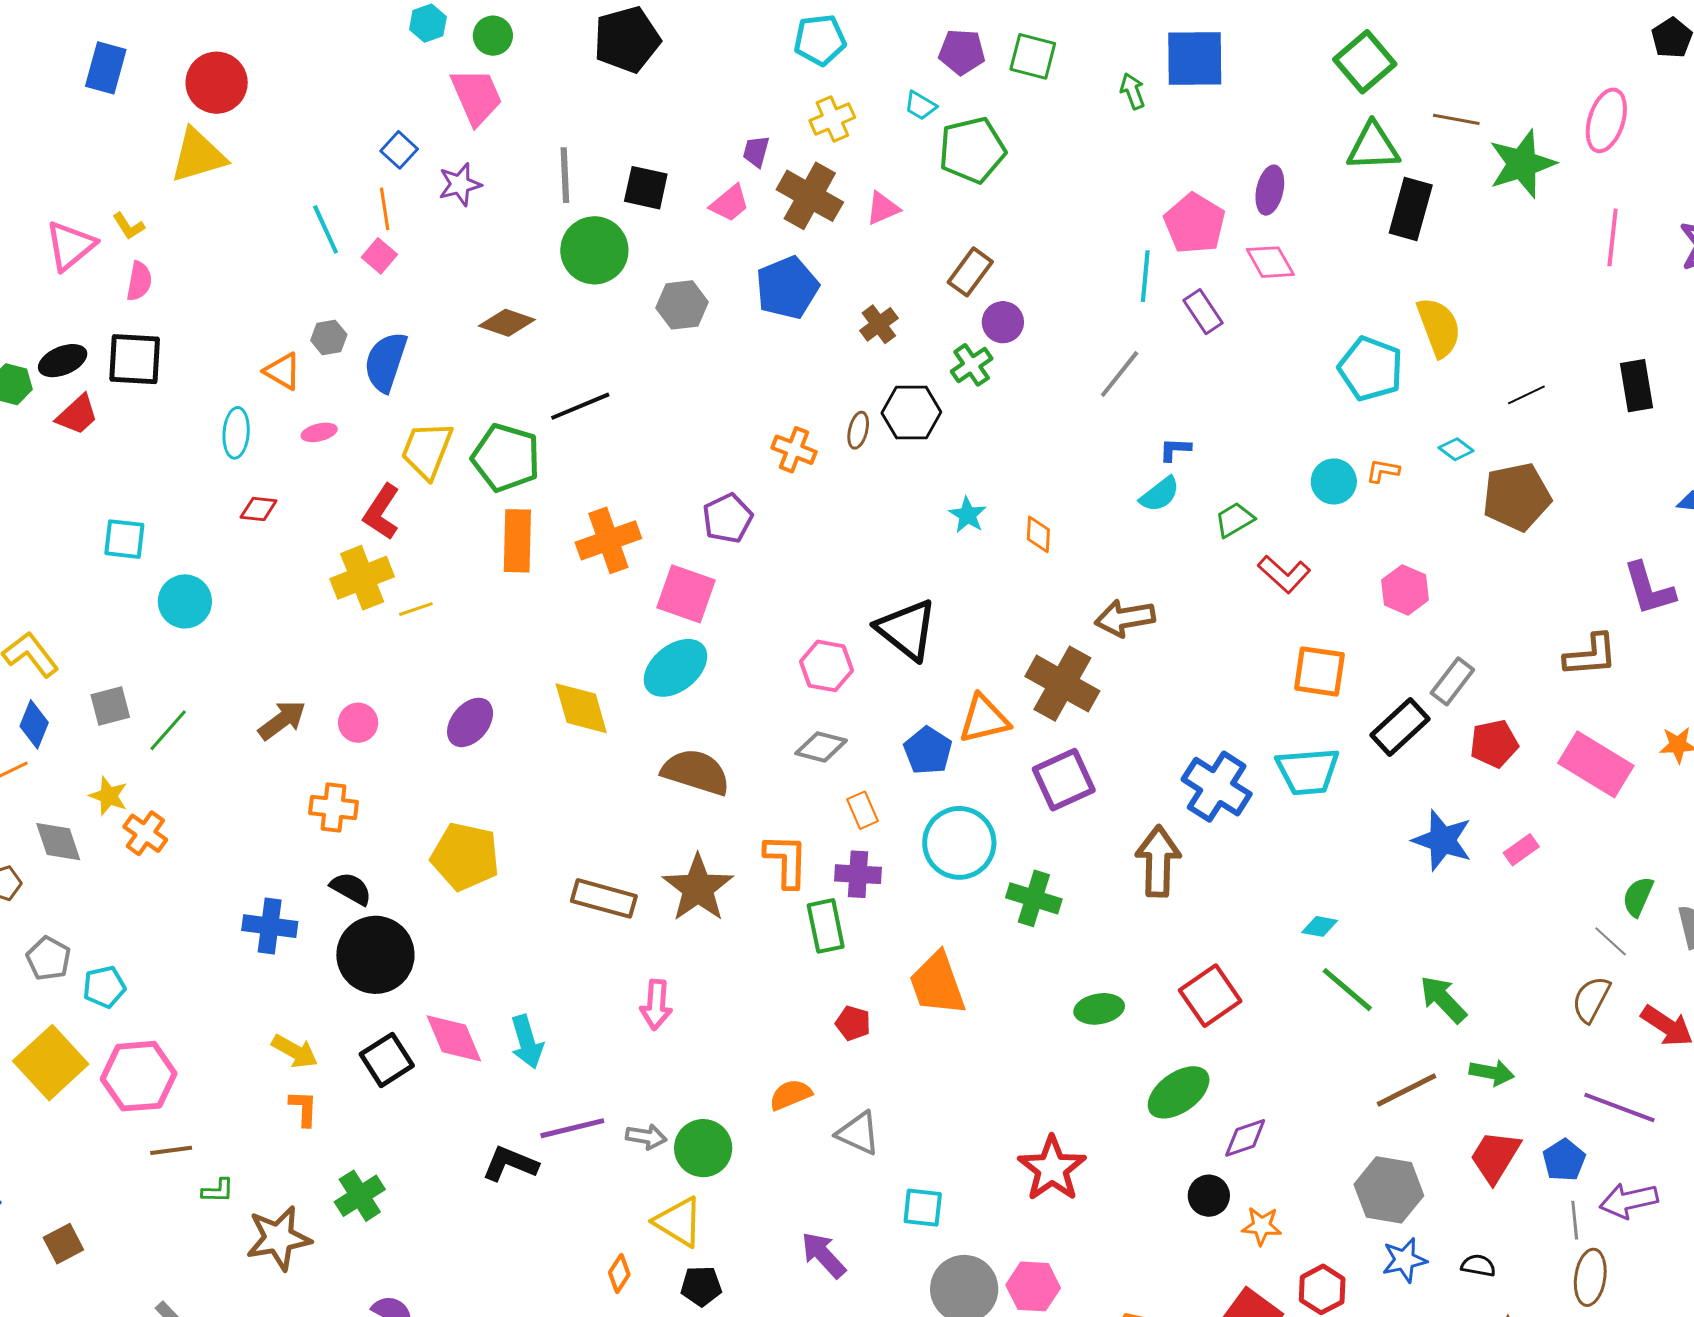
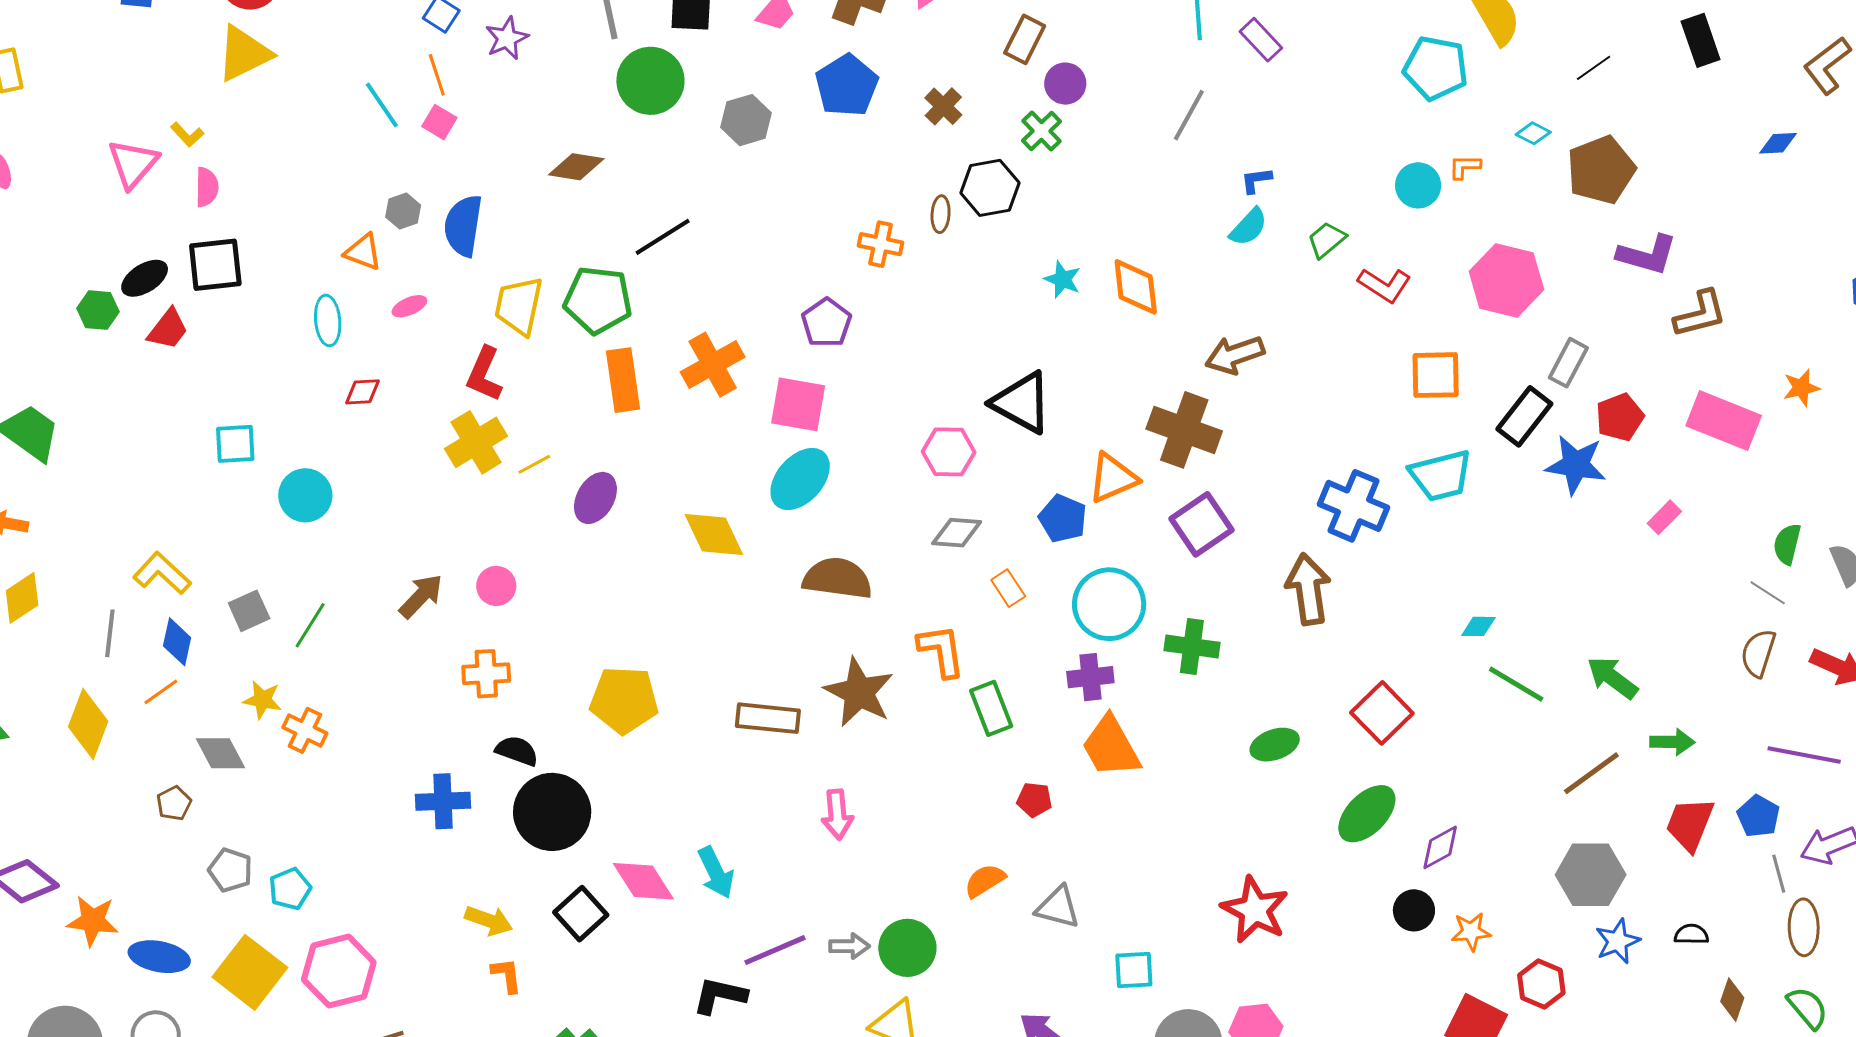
orange diamond: (1038, 534) -> (1136, 287), size x1.6
purple L-shape: (1649, 589) -> (1647, 255), moved, turned -48
pink hexagon: (1405, 590) -> (1506, 281), size x1.5
purple ellipse: (470, 722) -> (595, 498), moved
blue star: (1442, 840) -> (1576, 465), moved
purple cross: (858, 874) -> (1090, 677), moved

